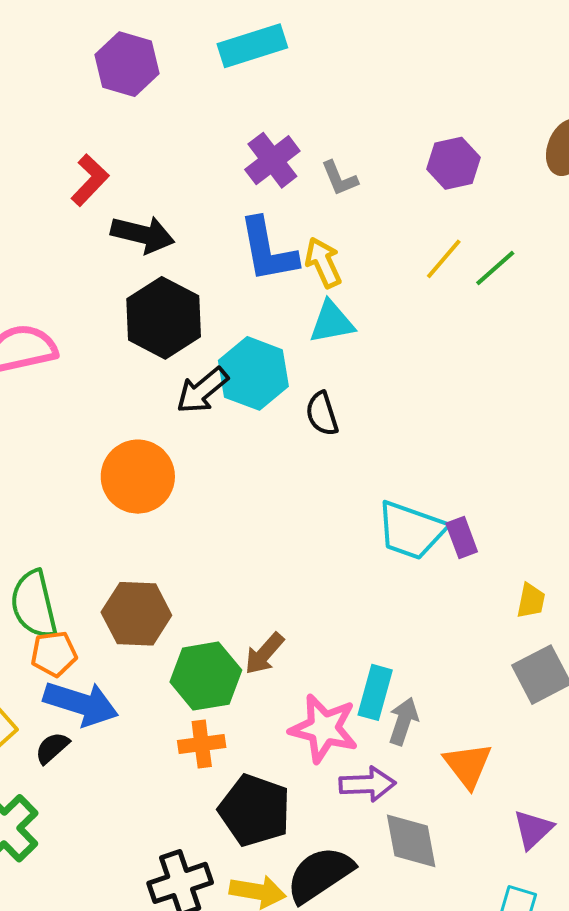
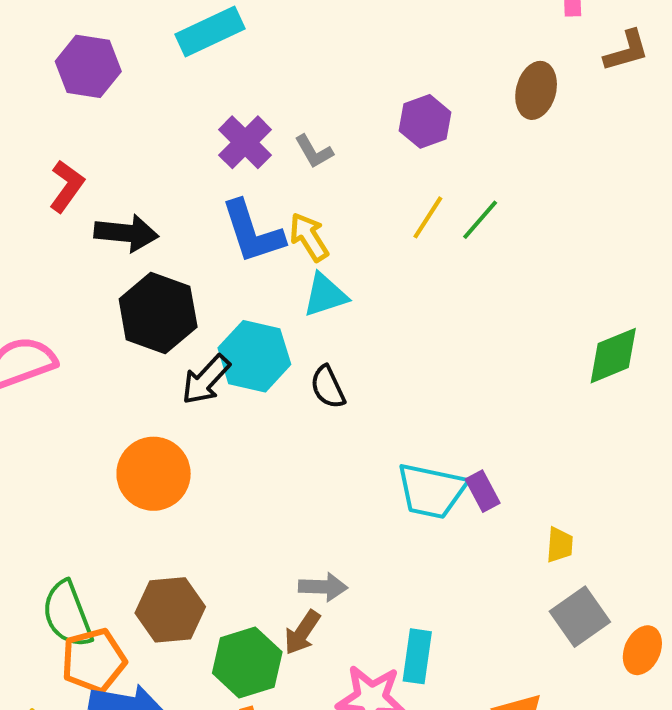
orange pentagon: (54, 654) -> (94, 660), size x1.4
gray arrow: (403, 721) -> (323, 587), moved, turned 81

